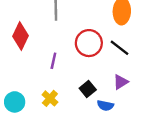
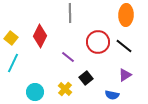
purple line: (53, 61) -> (68, 57), turned -64
black square: (88, 89) -> (86, 78), moved

